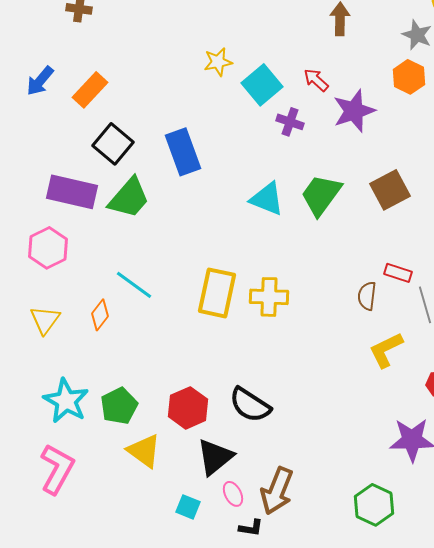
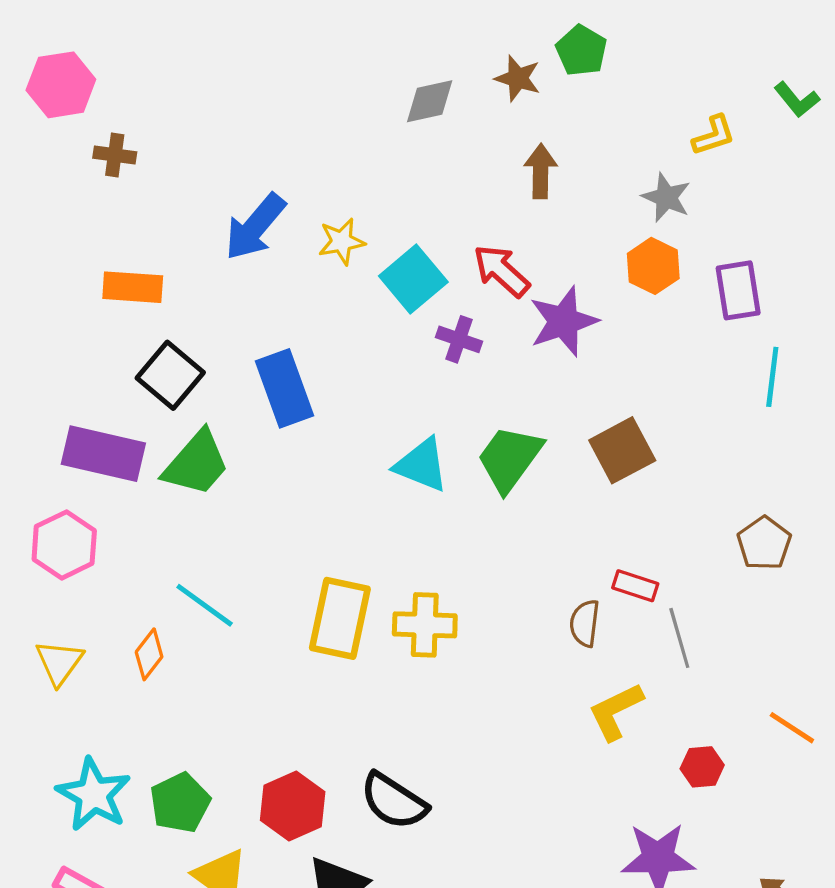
red arrow: (316, 80) -> (501, 271), size x1.4
blue arrow: (40, 81) -> (255, 227), moved, size x1.4
orange rectangle: (90, 90) -> (133, 287), turned 51

